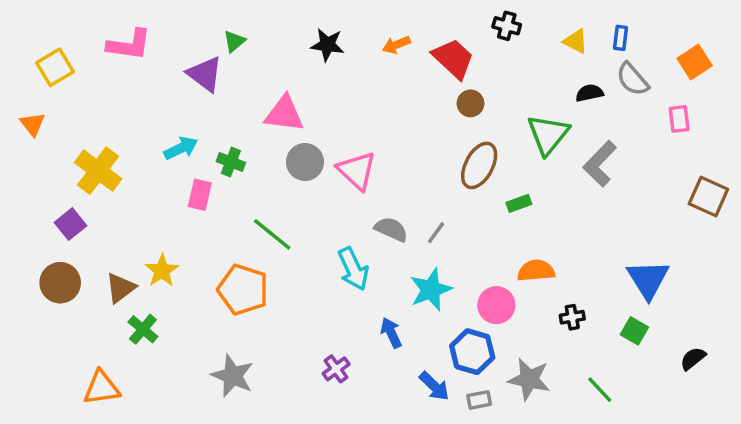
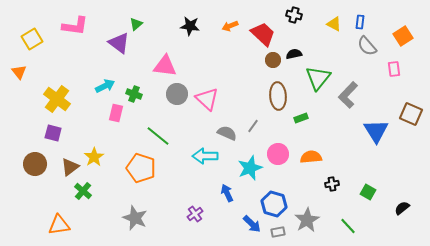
black semicircle: (589, 93) -> (294, 54), moved
brown ellipse: (479, 165) -> (278, 96), turned -32
purple square: (71, 224) -> (53, 133), moved, turned -36
gray line: (436, 233) -> (253, 126), moved
cyan arrow: (353, 269) -> (205, 156), turned 115
blue triangle: (648, 279) -> (376, 131), moved
pink circle: (496, 305) -> (278, 154), moved
gray star: (529, 379) -> (307, 220), turned 30

